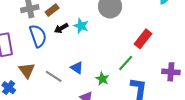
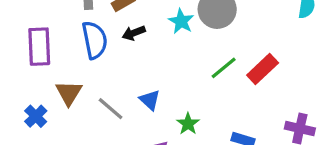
cyan star: (81, 26) -> (181, 21), moved
green line: (126, 63) -> (224, 68), moved

